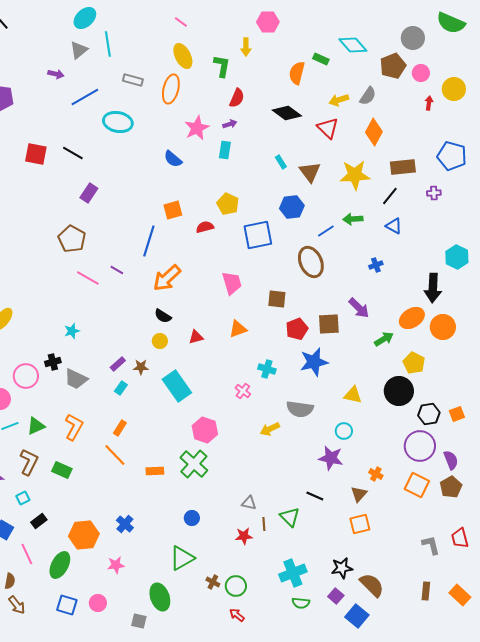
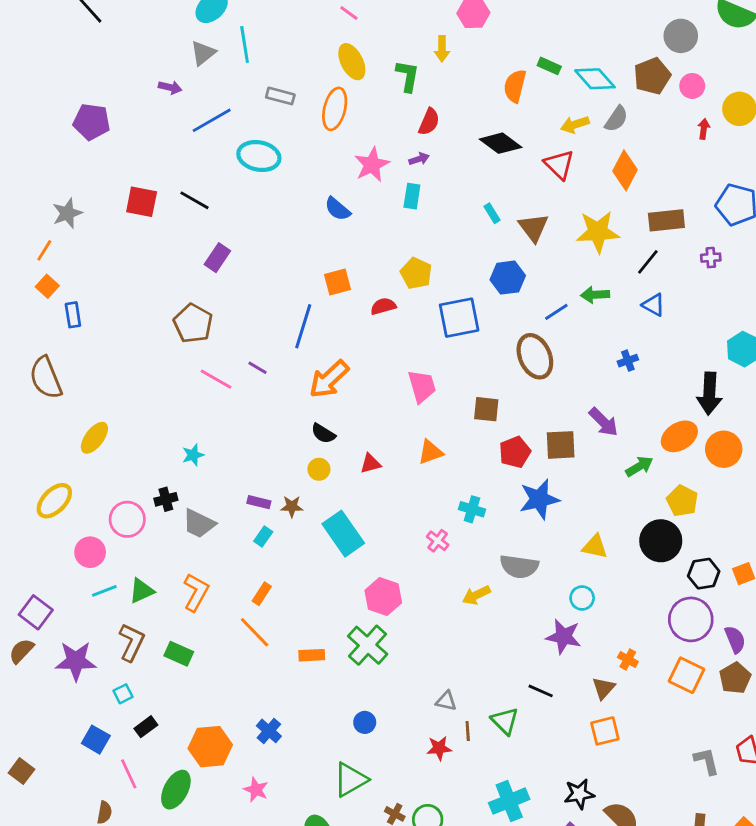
cyan diamond: (353, 45) -> (595, 79), moved
purple rectangle: (118, 364) -> (259, 502), turned 56
pink star: (116, 565) -> (256, 790), turned 30

